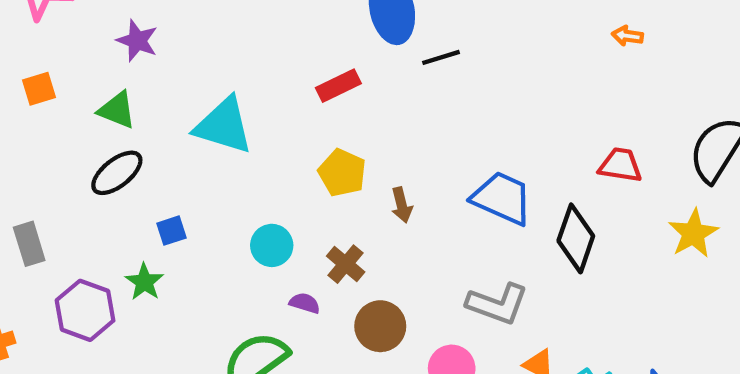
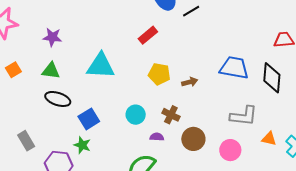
black ellipse: (117, 173) -> (58, 99), turned 70
brown arrow: (402, 205) -> (190, 82), turned -77
blue square: (171, 231) -> (89, 119), size x1.5

